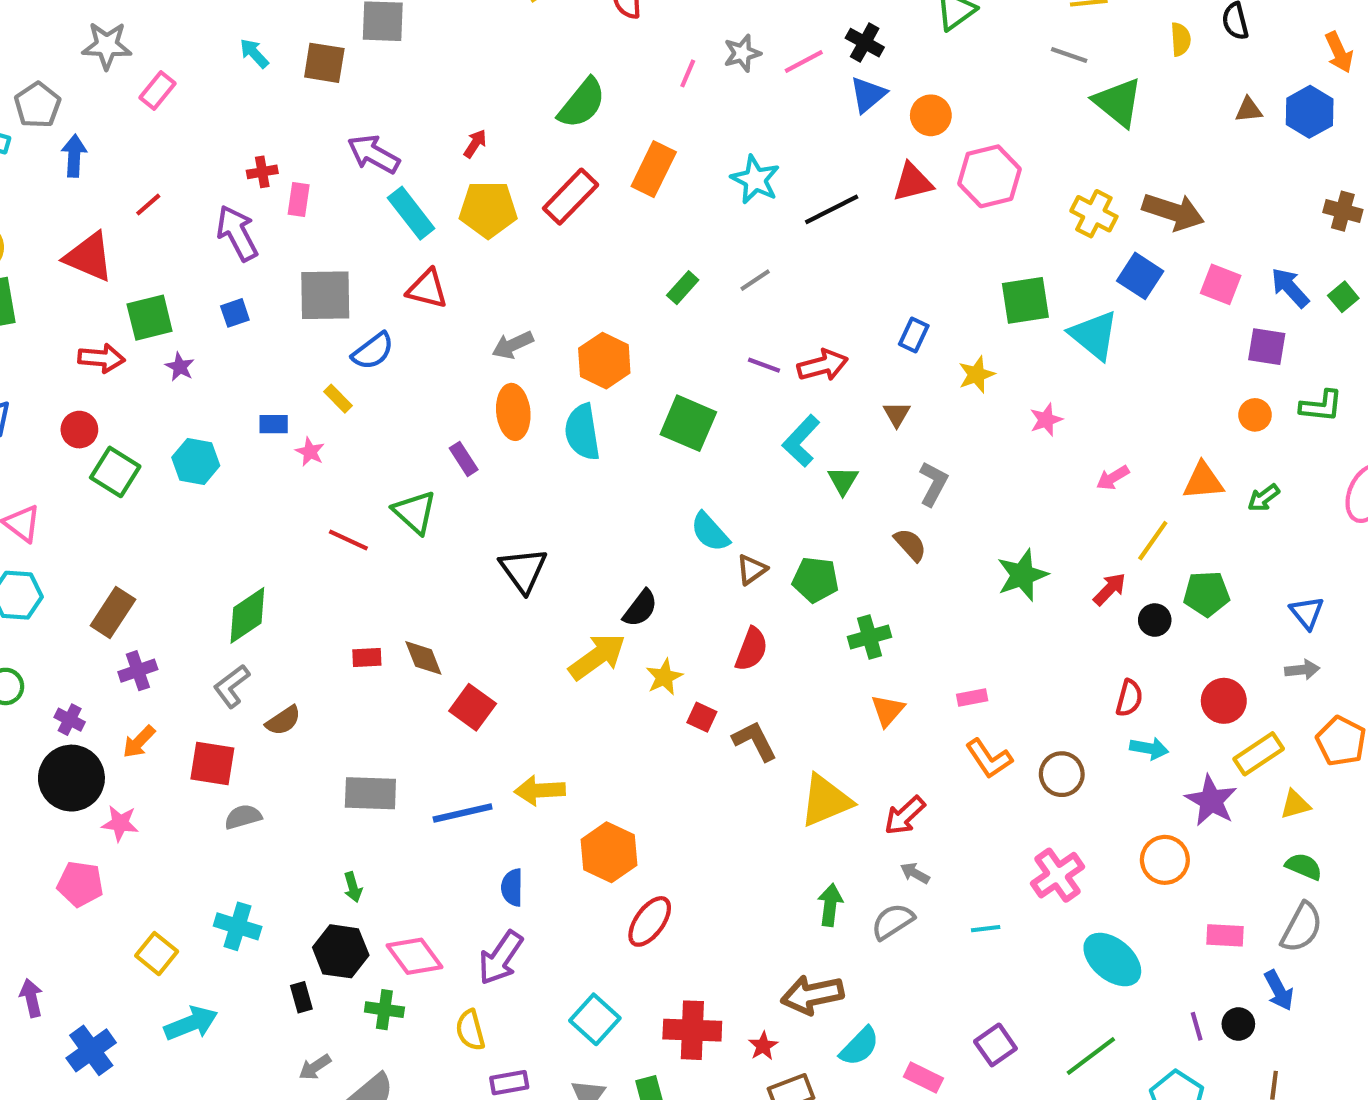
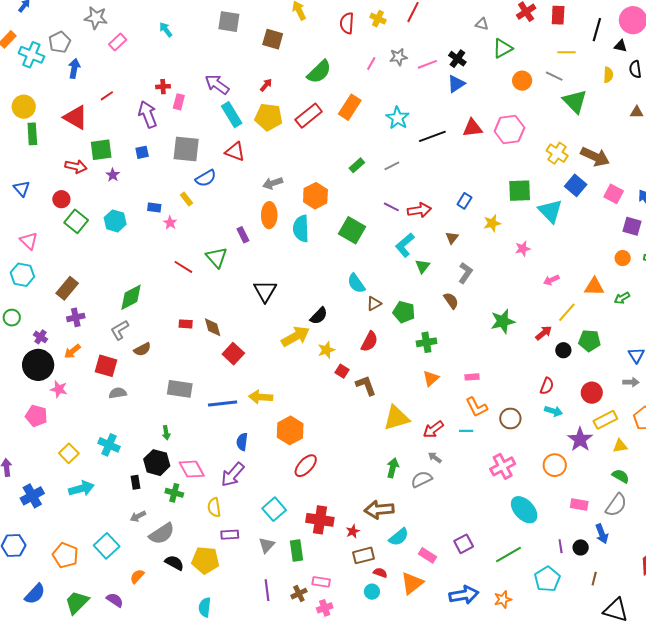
brown square: (324, 63) -> (273, 39), moved
orange circle: (931, 115) -> (522, 81), moved
cyan line: (986, 929) -> (466, 431), moved

